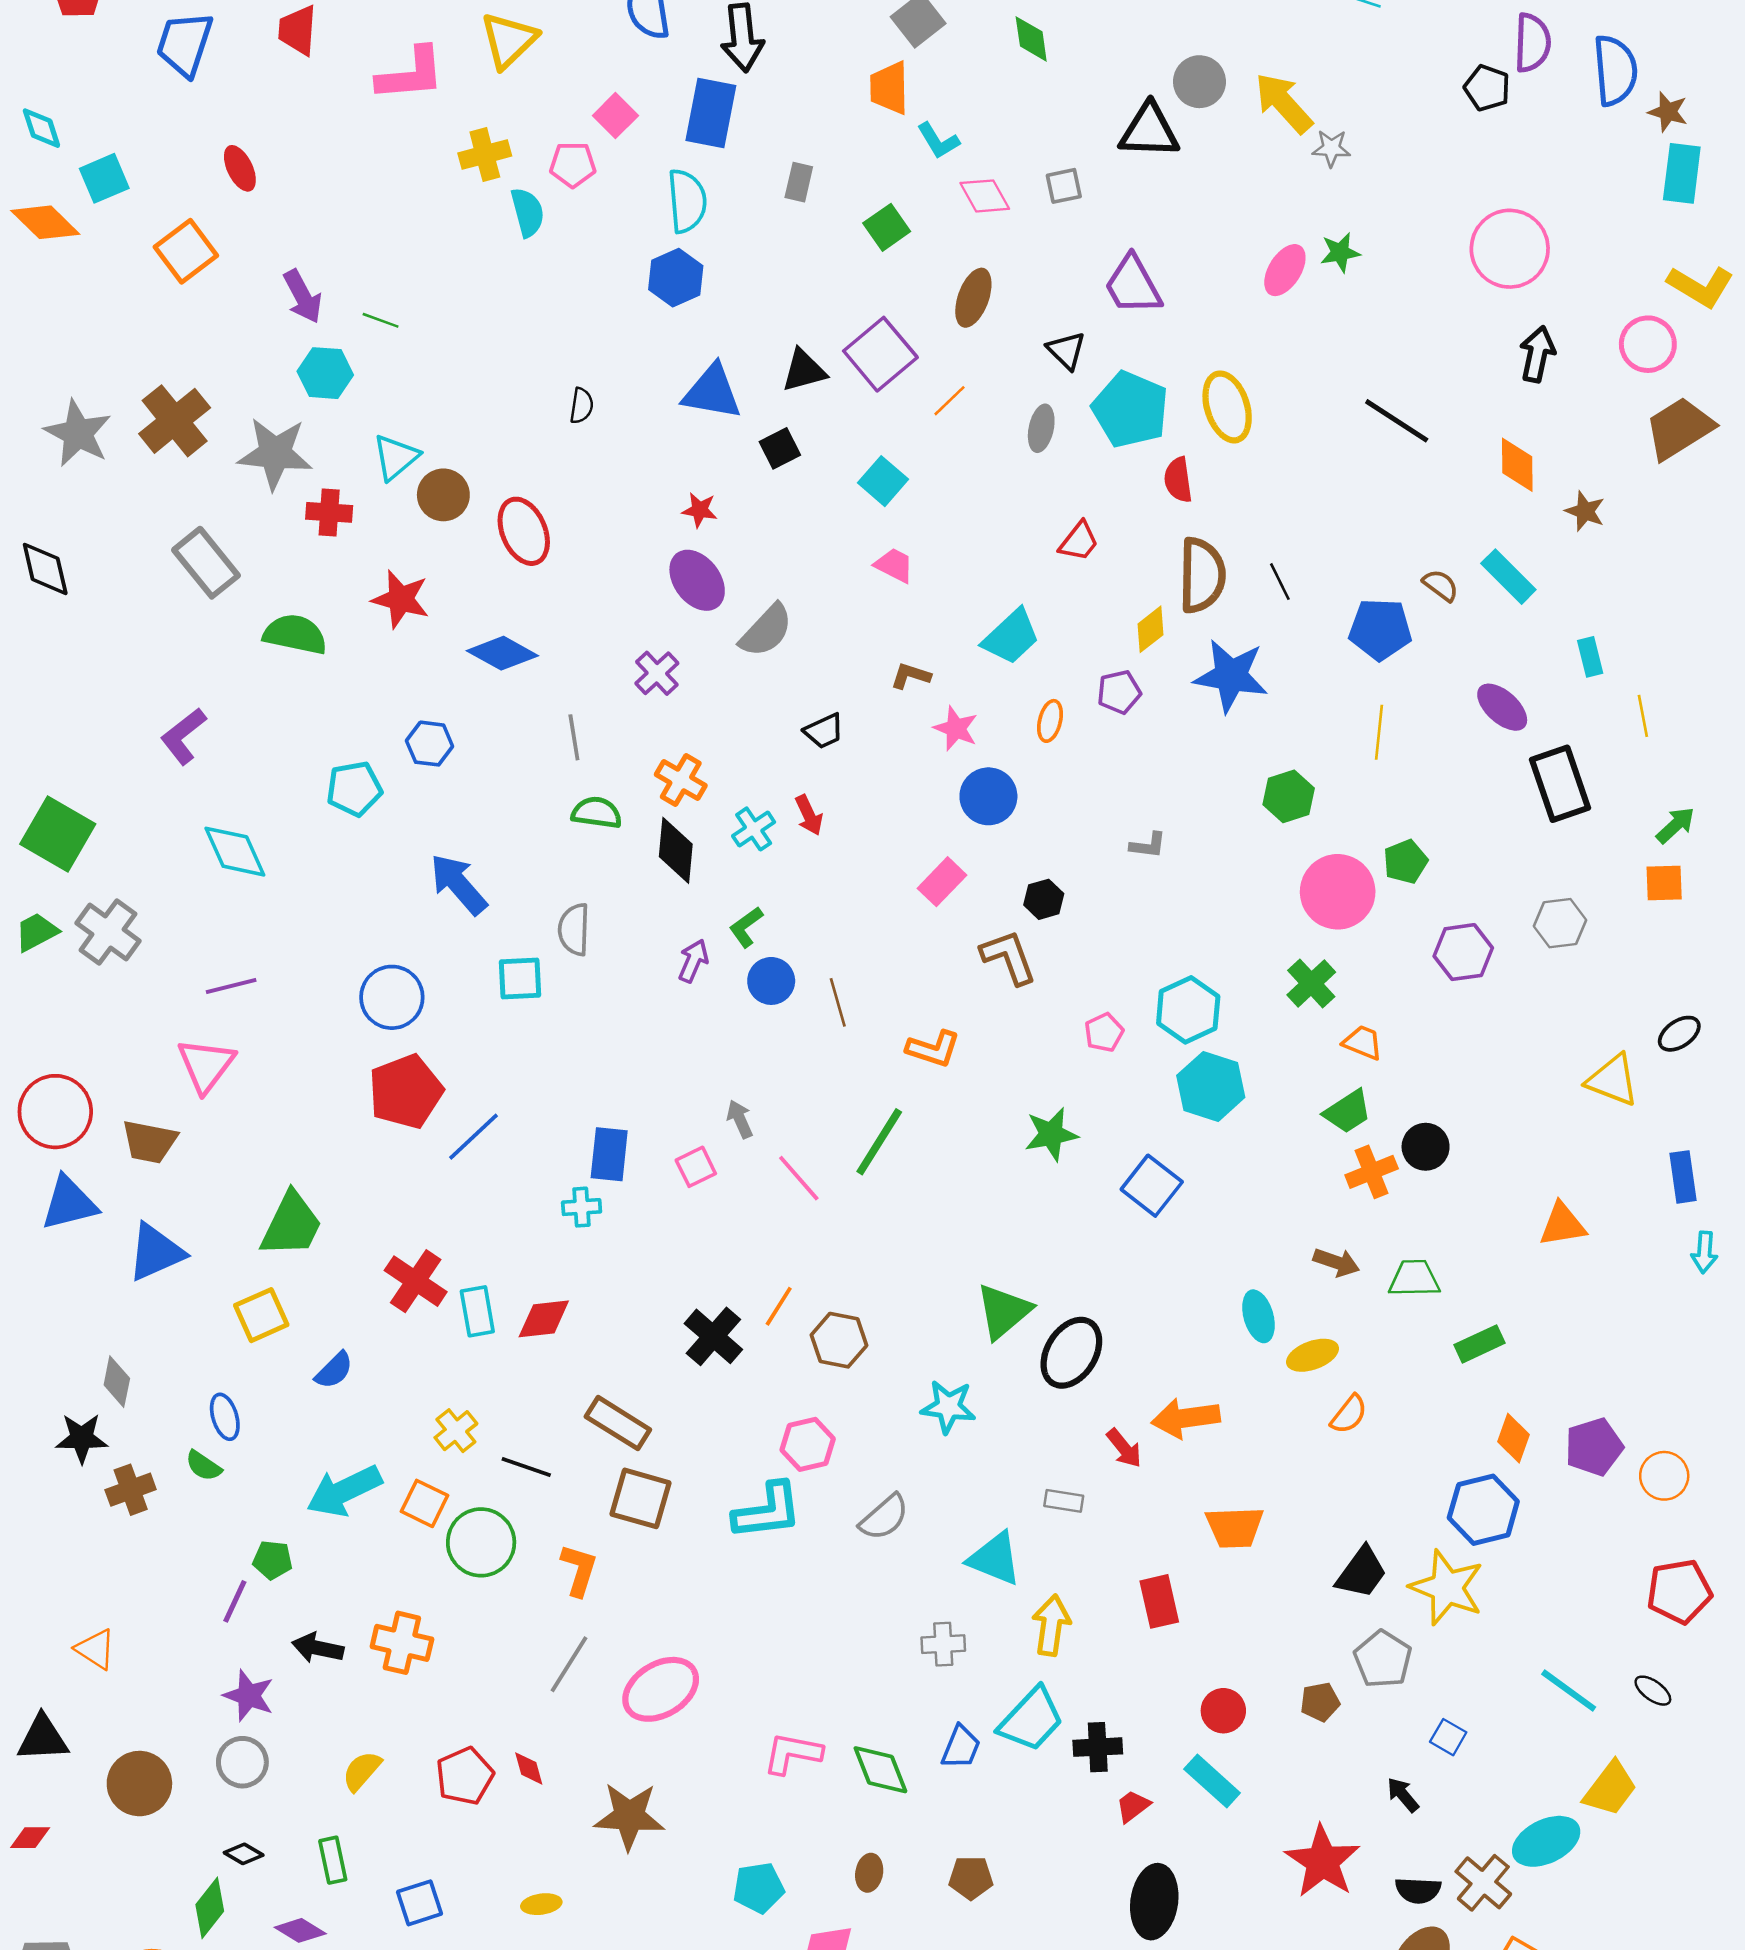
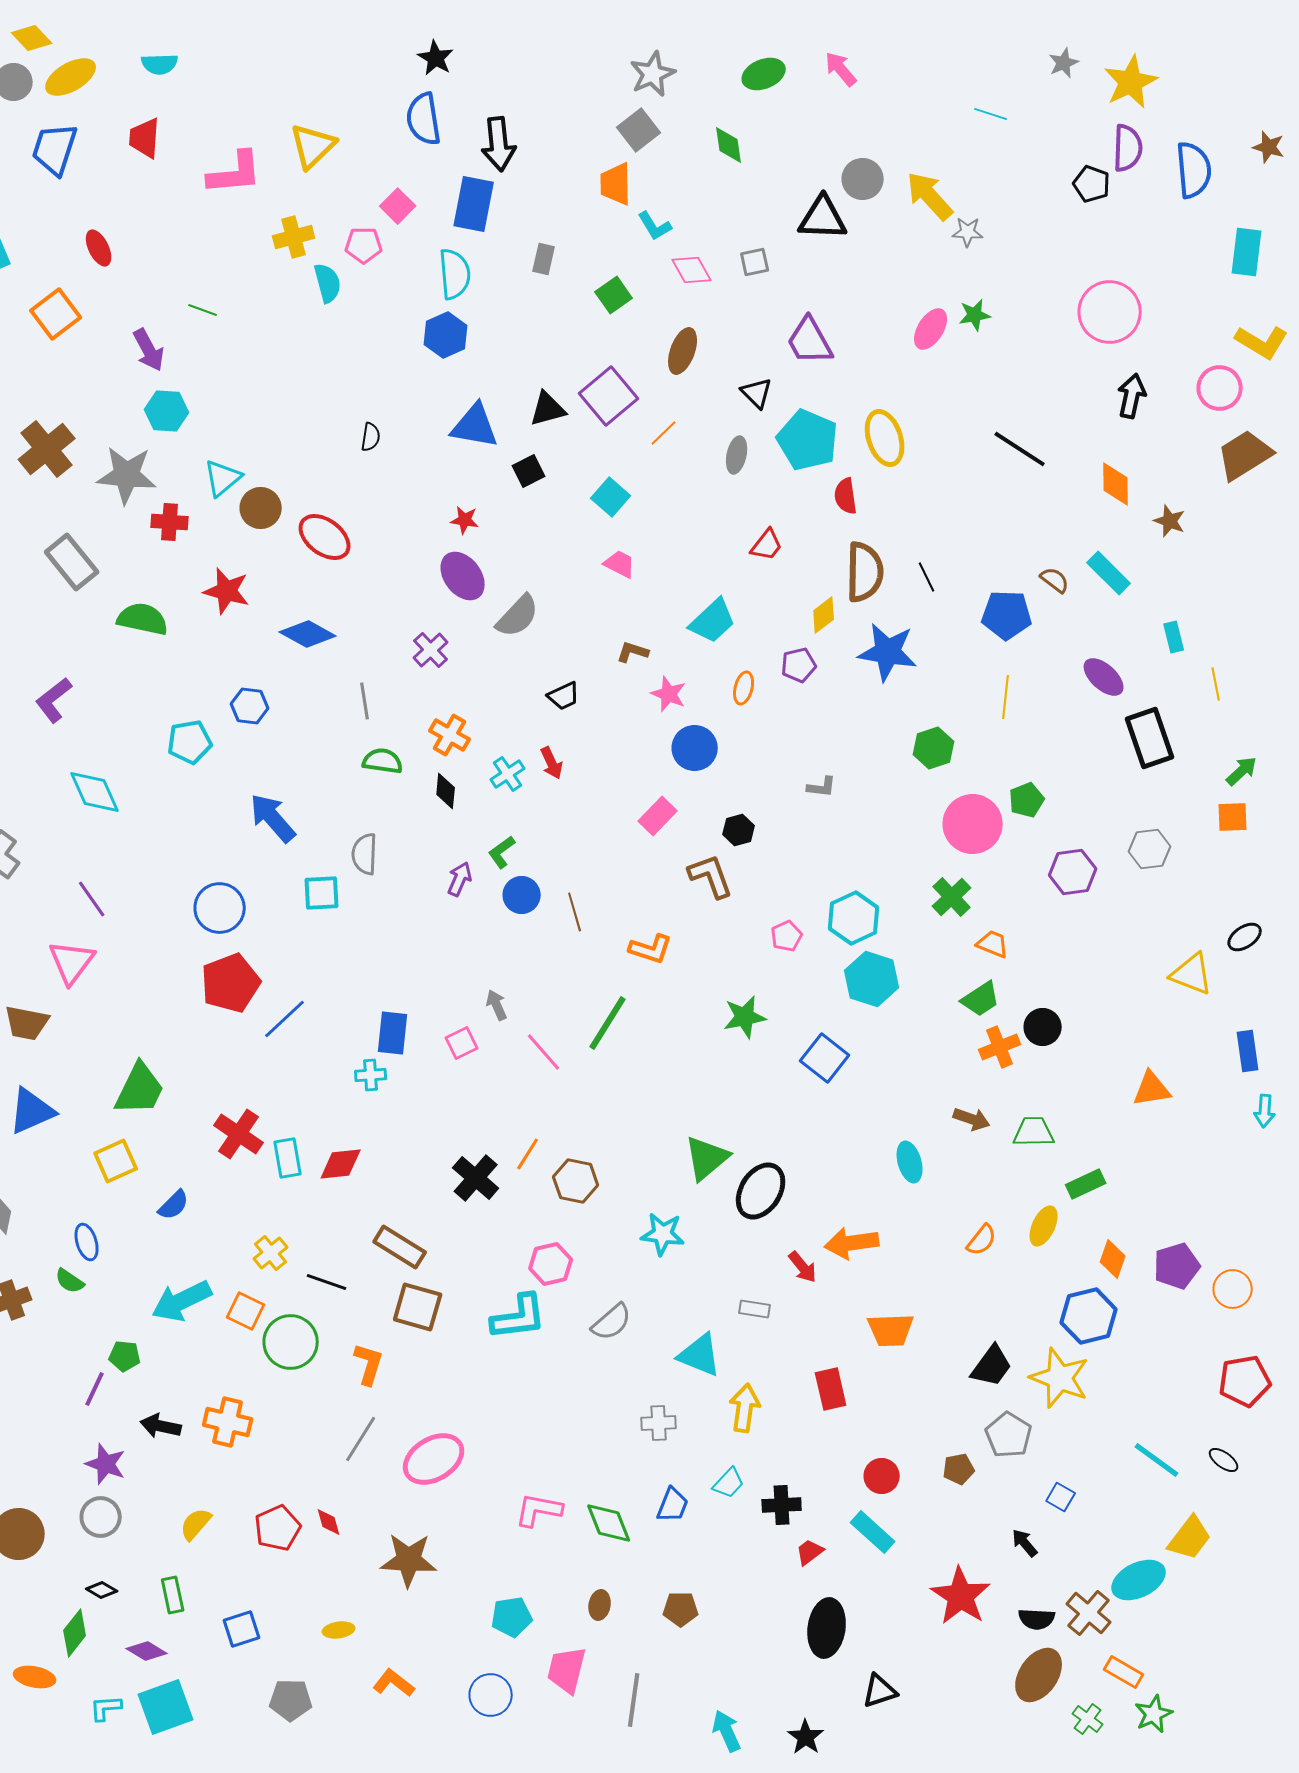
brown star: (1668, 112) -> (1269, 147), moved
green line: (381, 320) -> (203, 310), moved
red ellipse: (524, 531) -> (325, 537), turned -30
black diamond: (676, 850) -> (446, 791), size x0.7
purple line: (231, 986) -> (92, 899), turned 69
yellow ellipse: (1313, 1355) -> (1044, 1226), moved, turned -45
cyan trapezoid: (1031, 1719) -> (729, 1483), size x0.6

